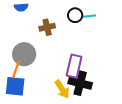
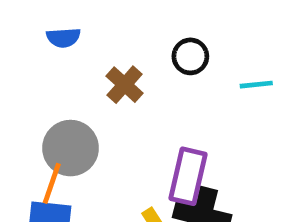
cyan line: (89, 16) -> (256, 85), moved
brown cross: (47, 27) -> (125, 85), turned -35

